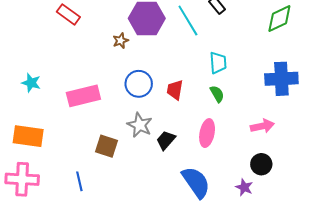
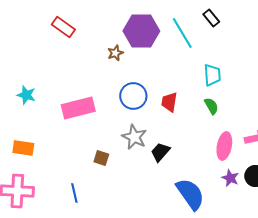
pink ellipse: (207, 133) -> (224, 146), moved
orange rectangle: (28, 136) -> (23, 148), size x0.7
brown square: (107, 146) -> (101, 158), size x0.7
purple star: (244, 187) -> (230, 178), moved

